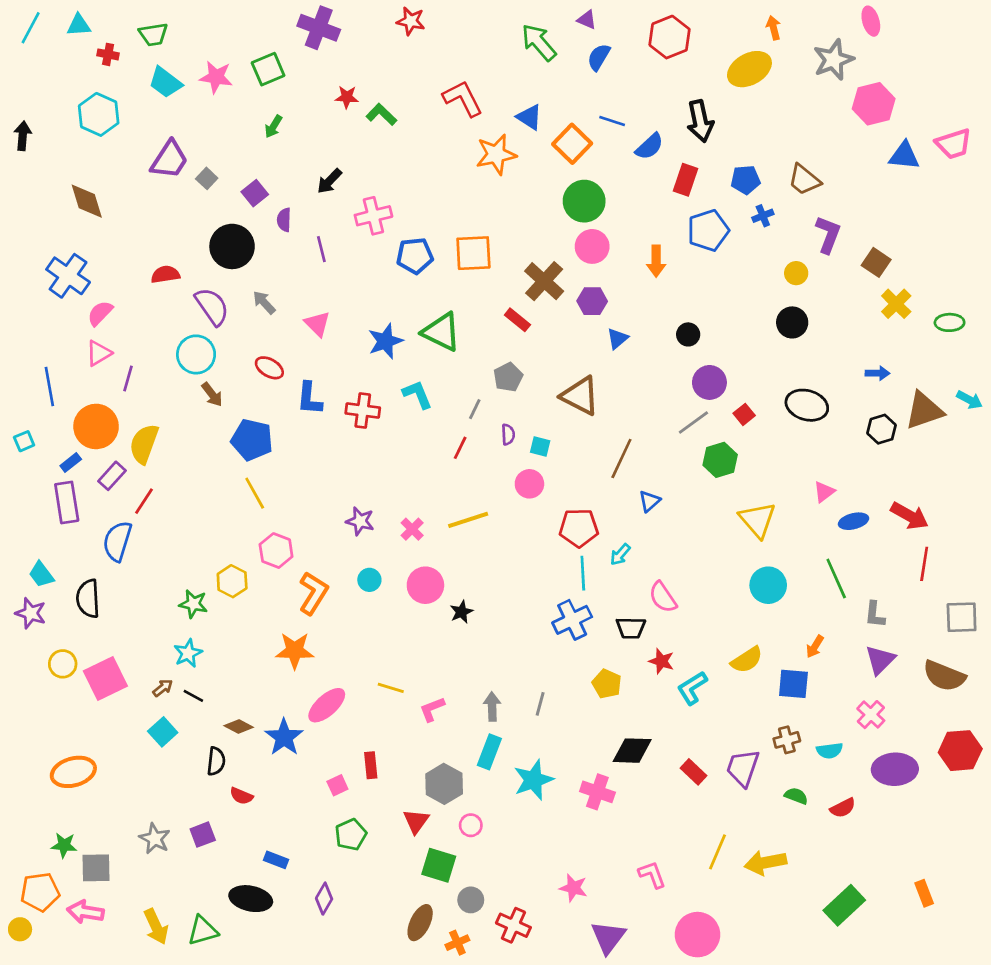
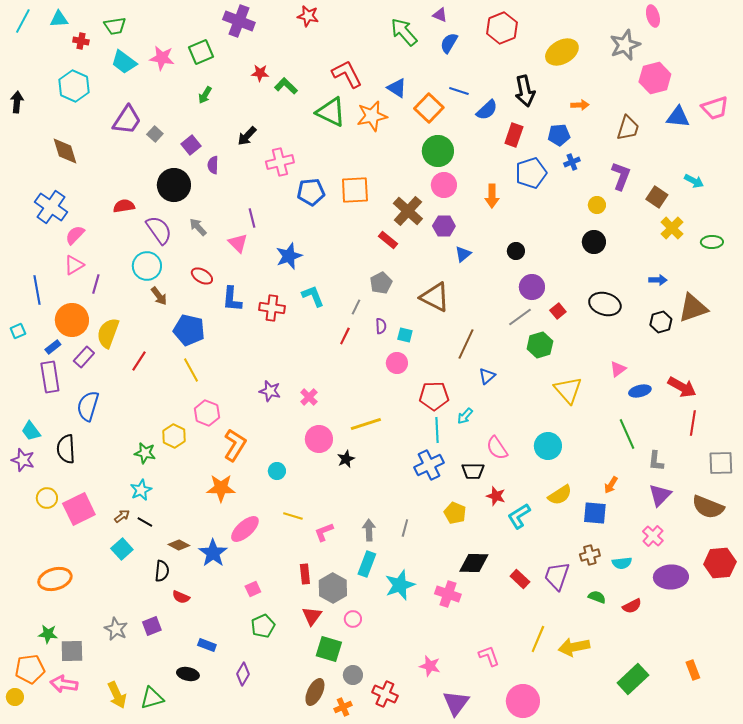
orange arrow: (773, 28) -> (580, 105), moved, turned 102
brown trapezoid: (804, 180) -> (628, 128), moved, turned -112
purple line: (321, 249) -> (252, 218), moved
green triangle: (441, 332) -> (331, 112), moved
cyan arrow: (970, 400) -> (694, 181), moved
red line: (144, 501) -> (139, 361), moved
yellow line: (468, 520) -> (366, 424), moved
cyan circle: (369, 580) -> (277, 471), moved
cyan circle: (768, 585) -> (548, 446), moved
red rectangle: (371, 765) -> (305, 574), moved
black ellipse: (251, 899) -> (188, 674), size x0.7

